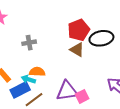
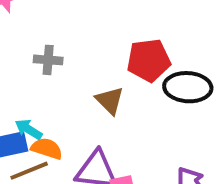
brown triangle: (77, 50) -> (110, 100), moved
orange semicircle: (37, 72) -> (47, 149), moved

